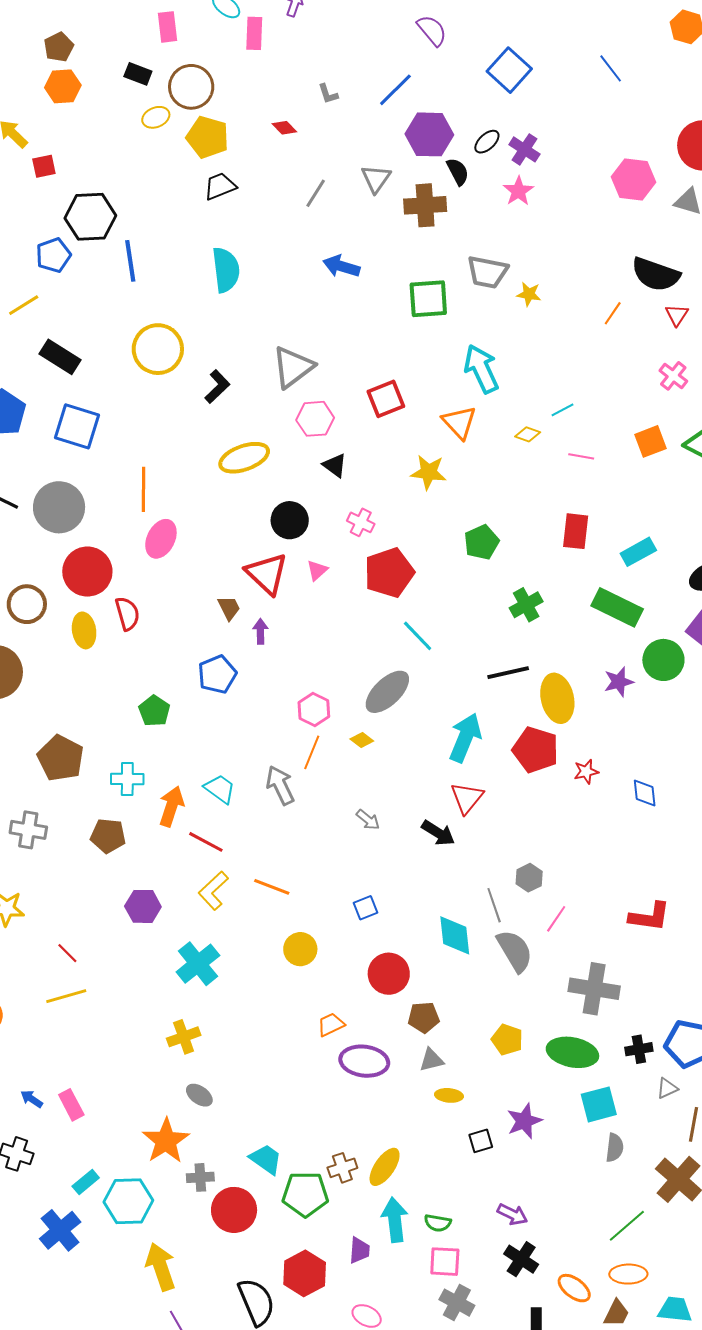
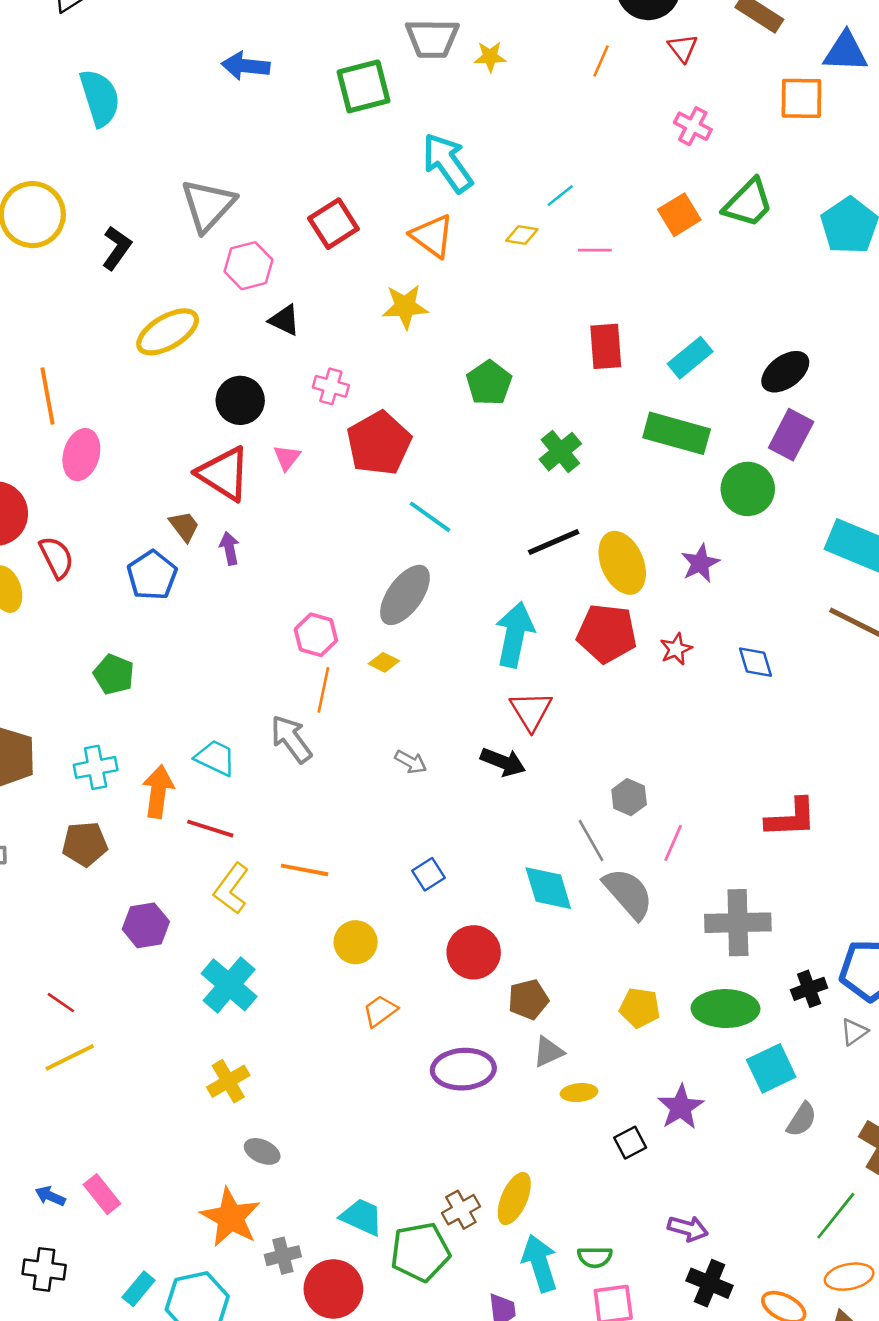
blue pentagon: (217, 674) -> (152, 575), moved
purple star: (619, 682) -> (700, 563), moved
orange trapezoid: (331, 1025) -> (380, 1011), moved
gray semicircle: (615, 1148) -> (802, 1120), turned 36

